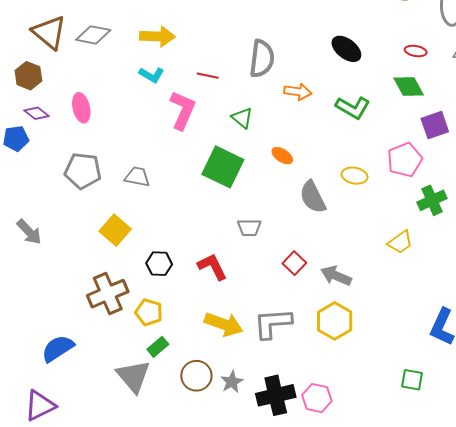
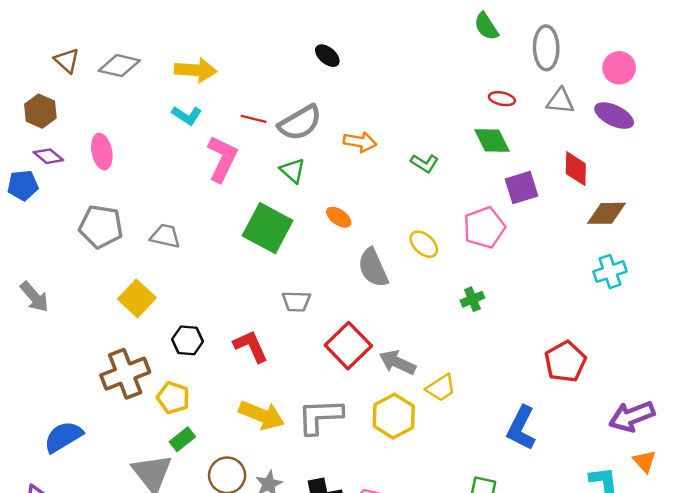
brown triangle: (49, 32) -> (67, 61), size x0.6
black ellipse: (346, 49) -> (327, 56), moved, size x0.7
gray semicircle: (262, 59) -> (300, 123), moved, turned 51
green L-shape: (353, 108) -> (425, 163), size x0.7
yellow ellipse: (355, 176) -> (424, 244), turned 30
green cross: (432, 200) -> (472, 299), moved, size x0.7
yellow trapezoid: (400, 242) -> (441, 388), moved
red square: (294, 263) -> (348, 346), size x1.6

